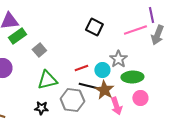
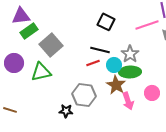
gray square: (39, 50) -> (51, 45), size x1.6
green ellipse: (132, 77) -> (130, 72), moved
green triangle: (47, 80) -> (41, 72), moved
black line: (88, 86) -> (100, 50), moved
black star: (41, 108) -> (66, 111), moved

